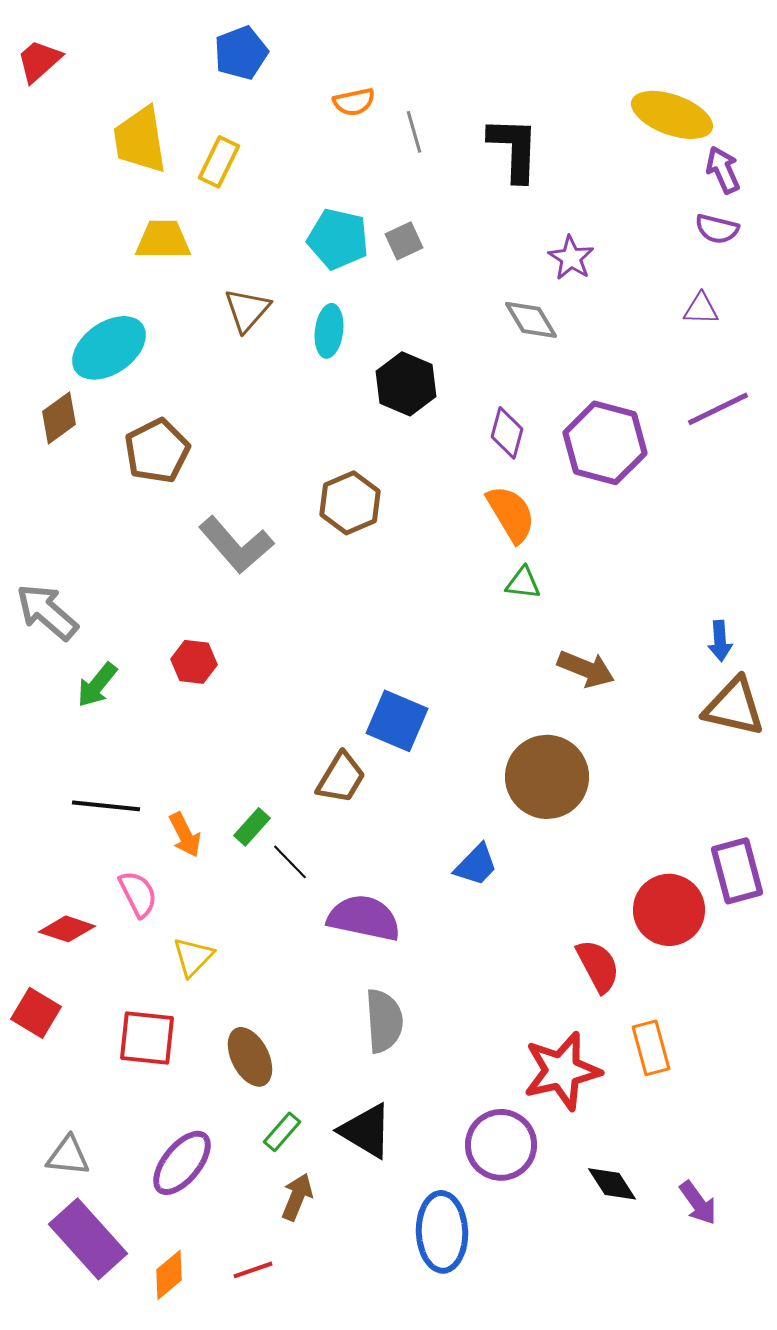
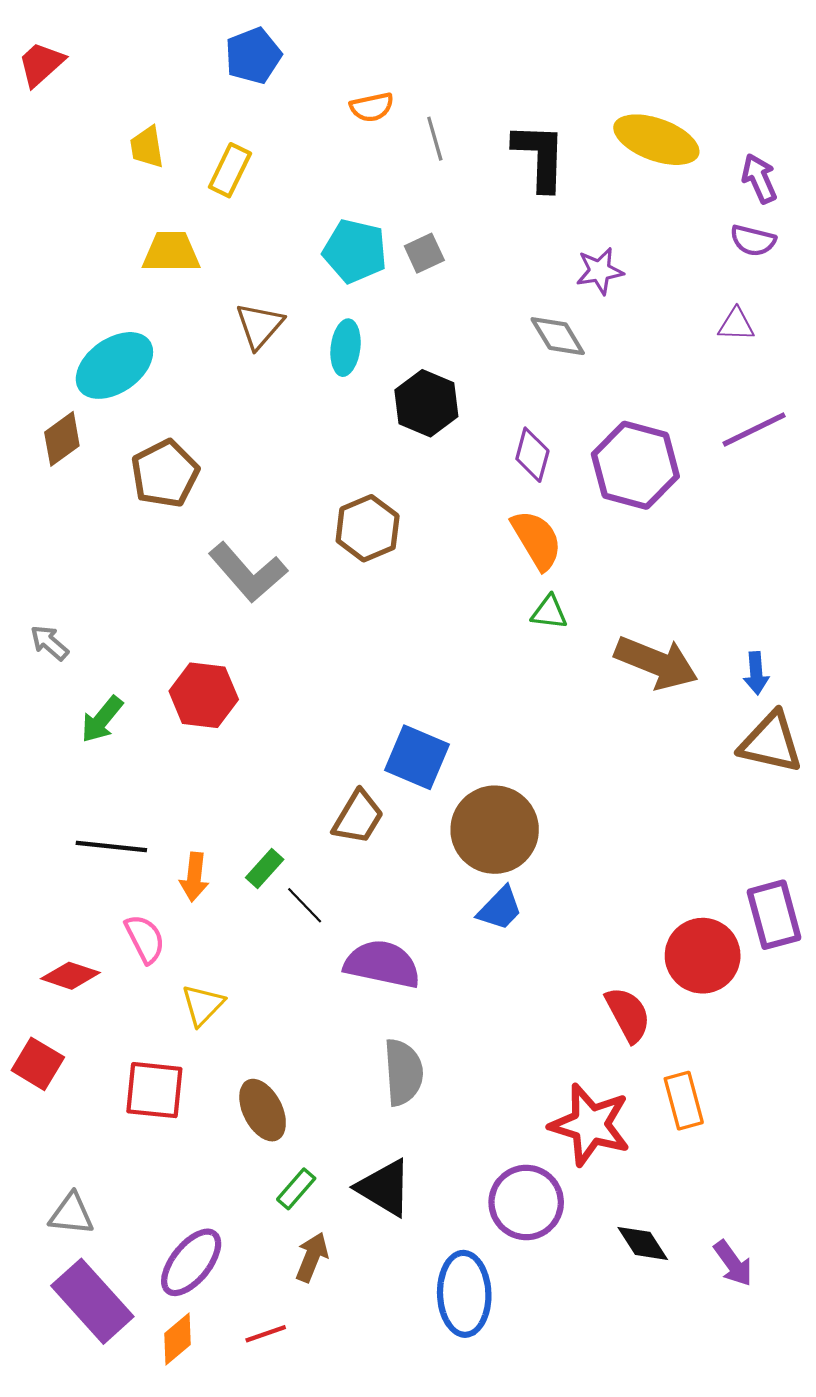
yellow ellipse: (672, 115) -> (656, 140), moved
yellow trapezoid: (140, 140) -> (147, 147), size x0.6
purple star: (571, 258) -> (600, 271), turned 30
gray arrow: (47, 612) -> (49, 643), size x0.6
red hexagon: (194, 662) -> (204, 695), size x1.4
brown arrow: (586, 669) -> (656, 663), moved, size x1.4
brown circle: (547, 777) -> (495, 830), moved
orange arrow: (185, 835) -> (194, 877), turned 33
red star: (562, 1071) -> (590, 1125), turned 30
purple ellipse: (182, 1163) -> (191, 1262), moved

